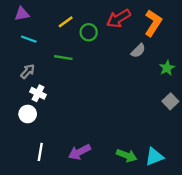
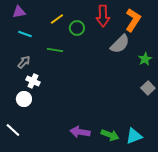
red arrow: (119, 18) -> (103, 16), turned -60
gray semicircle: (138, 51) -> (120, 44), size x1.5
white line: (40, 152) -> (13, 130), moved, turned -56
purple arrow: (79, 152) -> (80, 132), moved, turned 36

